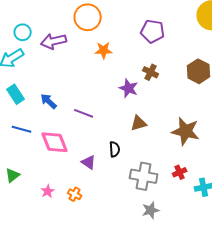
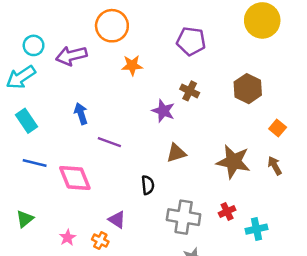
blue arrow: (49, 101) -> (81, 114), moved, turned 30
purple triangle: (89, 162) -> (117, 220), moved

